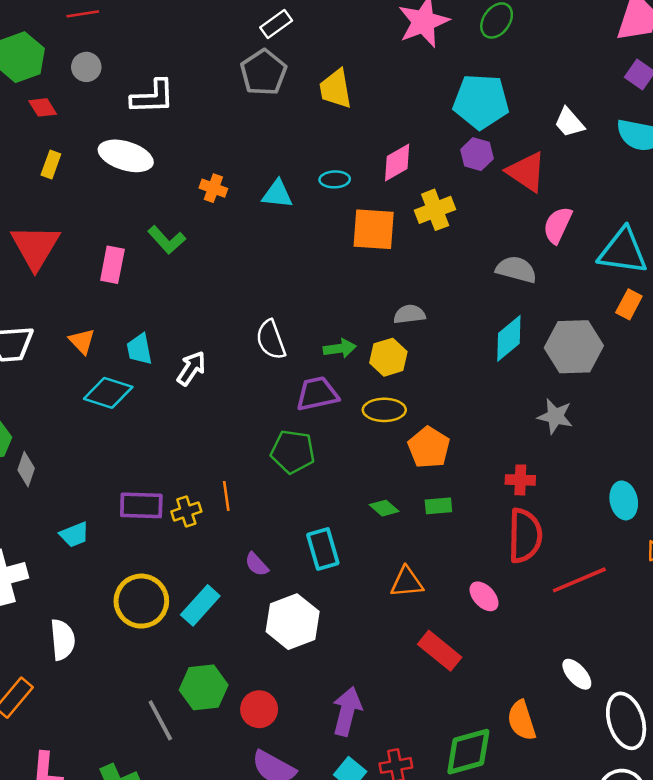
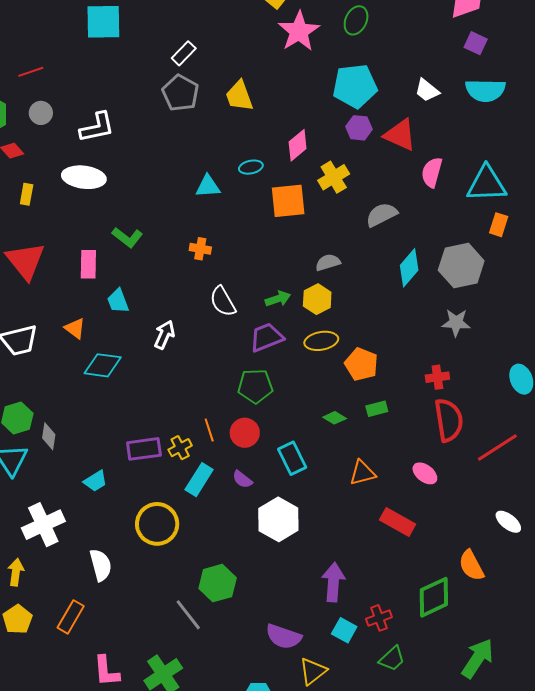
orange cross: (213, 188) -> (200, 249), moved
gray semicircle: (516, 269) -> (382, 215), moved, turned -32
cyan trapezoid: (139, 349) -> (118, 301), moved
cyan rectangle: (200, 605) -> (199, 480), moved
red circle: (259, 709) -> (245, 433), moved

